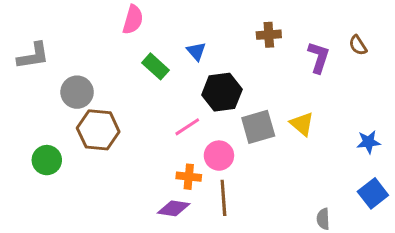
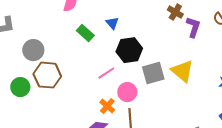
brown cross: (269, 35) -> (175, 12), moved, turned 35
yellow triangle: (302, 124) -> (182, 71), size x1.4
green circle: (47, 160) -> (20, 87), moved
orange cross: (189, 177) -> (107, 106), turned 35

